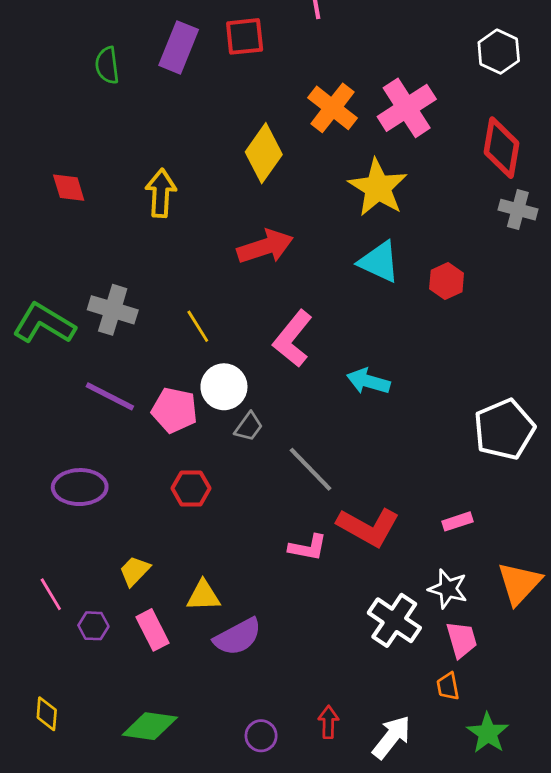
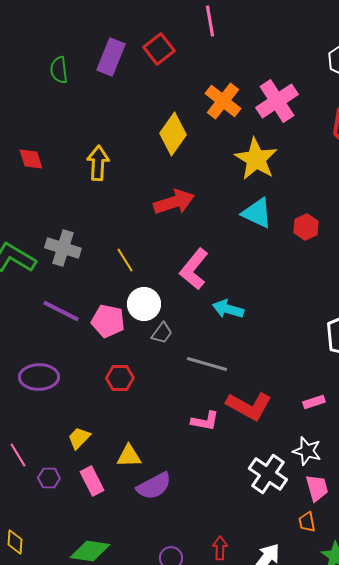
red square: (245, 36) -> (159, 49), turned -32
cyan arrow: (368, 381) -> (228, 309), moved
gray line: (311, 469) -> (207, 364), turned -30

